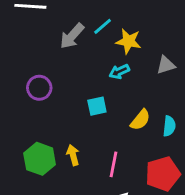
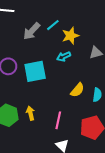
yellow star: (128, 41) -> (70, 36), turned -30
cyan square: (97, 106) -> (35, 71), moved, size x1.6

